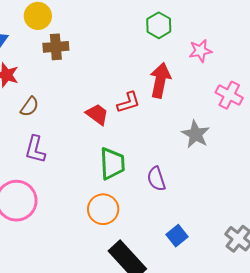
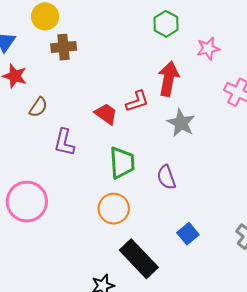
gray star: (196, 134) -> (181, 123), moved
purple L-shape: (35, 149) -> (64, 142), moved

